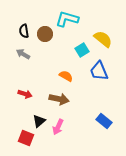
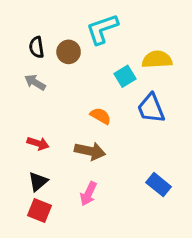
cyan L-shape: (67, 19) -> (102, 29), turned -35
yellow semicircle: (103, 39) -> (157, 59), turned -42
black triangle: (39, 121) -> (38, 182), moved

